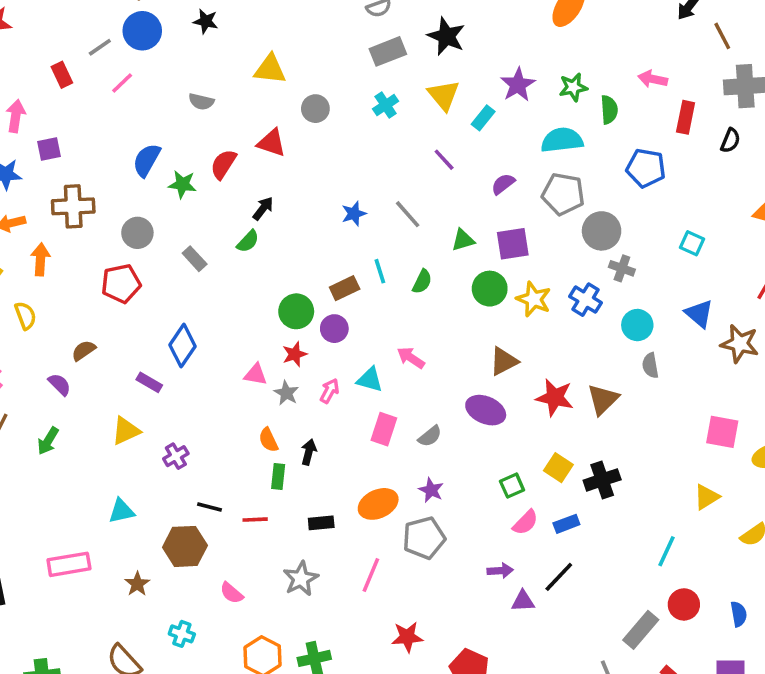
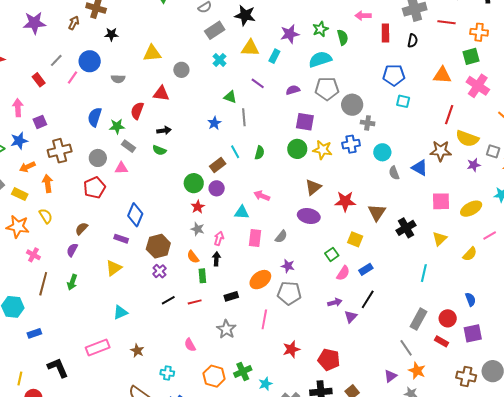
blue circle: (142, 31) -> (90, 61), moved
purple star: (518, 85) -> (290, 34), turned 30
yellow triangle: (444, 95) -> (250, 48), turned -36
blue pentagon: (646, 168) -> (394, 75), moved
purple semicircle: (503, 184) -> (293, 90), turned 32
black arrow: (263, 208) -> (164, 130), turned 56
gray line: (408, 214) -> (244, 117), turned 48
green triangle: (463, 240) -> (230, 97), moved, turned 48
green semicircle: (248, 241) -> (159, 150), turned 80
purple square: (513, 244) -> (305, 122), turned 30
gray rectangle: (195, 259) -> (129, 146), moved
blue cross: (586, 300) -> (351, 144), turned -30
blue triangle: (699, 314) -> (420, 168), moved
pink triangle: (256, 374) -> (121, 168), moved
purple semicircle: (59, 384) -> (72, 250), turned -96
pink arrow: (330, 391) -> (219, 238), moved
brown triangle: (603, 399) -> (377, 212), moved
purple cross: (176, 456) -> (159, 271), moved
black cross: (602, 480) -> (406, 228), moved
black line: (209, 507) -> (168, 300), turned -32
gray pentagon: (424, 538) -> (289, 293), turned 30
brown hexagon: (185, 546) -> (158, 246), moved
pink semicircle: (232, 593) -> (190, 345), turned 32
purple triangle: (523, 601) -> (351, 317), turned -32
red circle: (684, 604) -> (448, 318), moved

